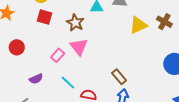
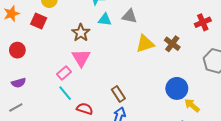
red square: (44, 17) -> (39, 21), moved
pink rectangle: (58, 55) -> (64, 73), moved
purple semicircle: (36, 79) -> (19, 83), moved

